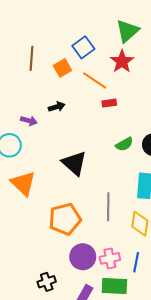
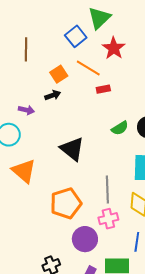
green triangle: (127, 31) -> (99, 18), moved
orange square: (62, 68) -> (59, 74), moved
pink cross: (110, 258) -> (108, 219), moved

